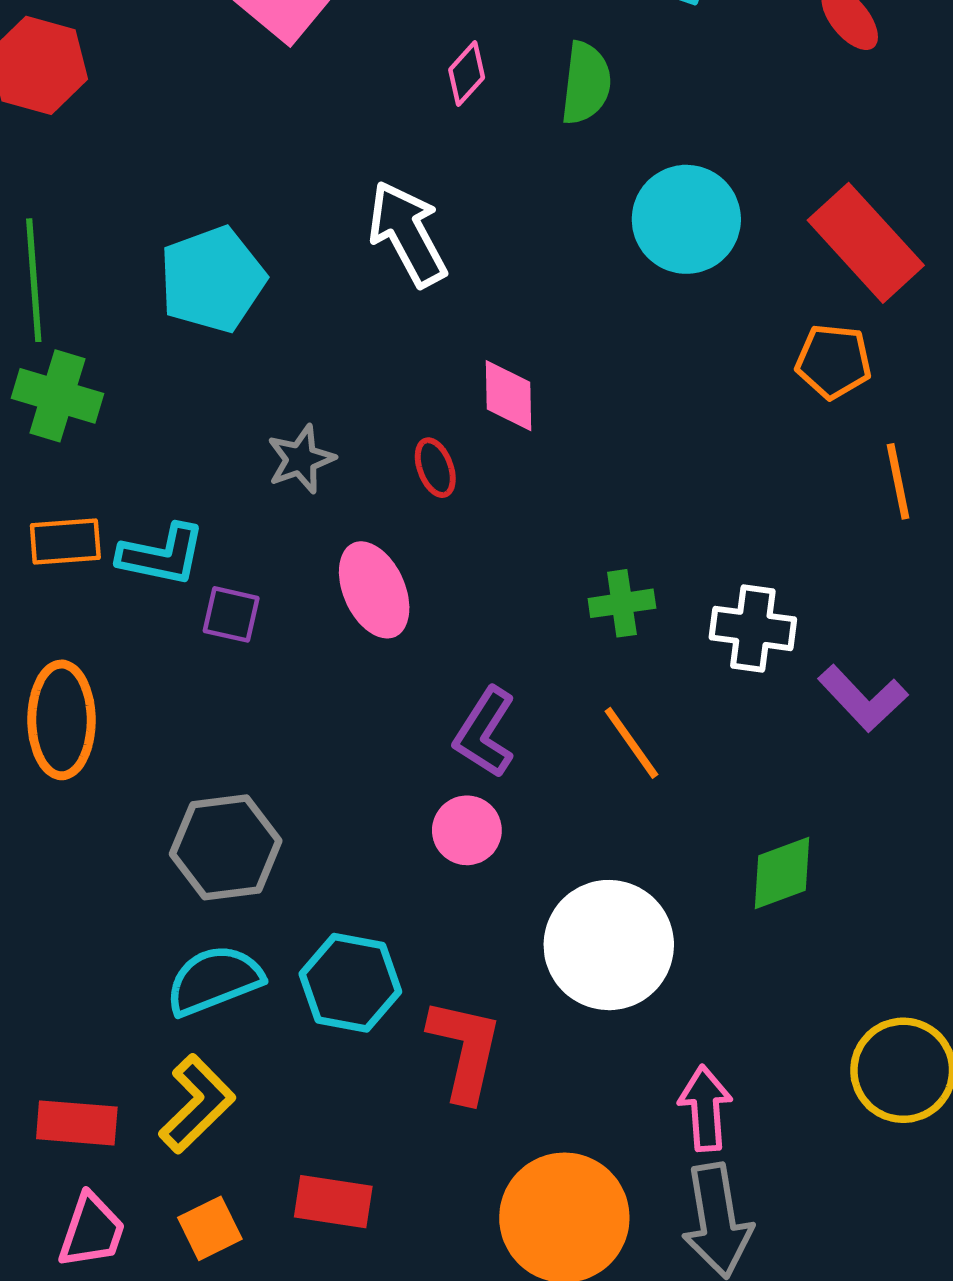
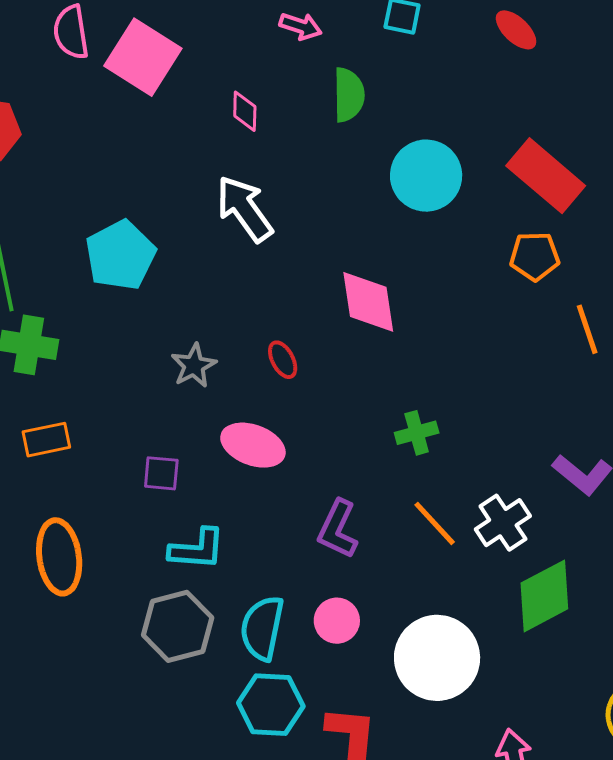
pink diamond: (467, 74) -> (245, 111), moved, turned -33
pink diamond: (509, 396) -> (368, 302), moved, size x1.4
cyan L-shape: (162, 555) -> (197, 549), moved
pink ellipse: (374, 590) -> (253, 445), turned -38
white cross: (753, 628) -> (503, 523), moved, turned -34
pink circle: (467, 830) -> (337, 621), moved
green diamond: (782, 873) -> (544, 596), size x1.4
cyan semicircle: (214, 980) -> (262, 628), moved, turned -50

